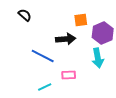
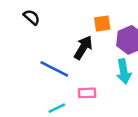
black arrow: (66, 39) -> (83, 47), turned -54

